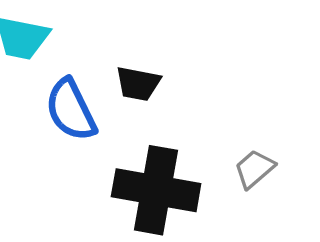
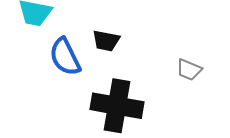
gray trapezoid: (254, 169) -> (189, 70), moved, turned -116

